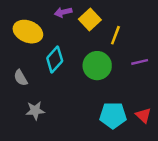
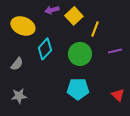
gray semicircle: (21, 78) -> (17, 64), turned -112
gray star: (35, 111) -> (19, 96), moved
cyan pentagon: (113, 115) -> (78, 89), moved

